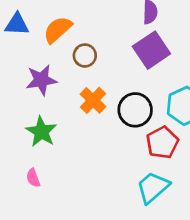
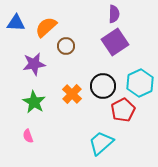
orange cross: (93, 100) -> (72, 94), moved
cyan trapezoid: (153, 187) -> (101, 143), moved

